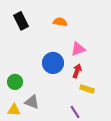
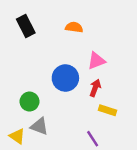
green circle: (15, 82) -> (30, 102), moved
yellow triangle: (14, 110) -> (17, 136), turned 32

